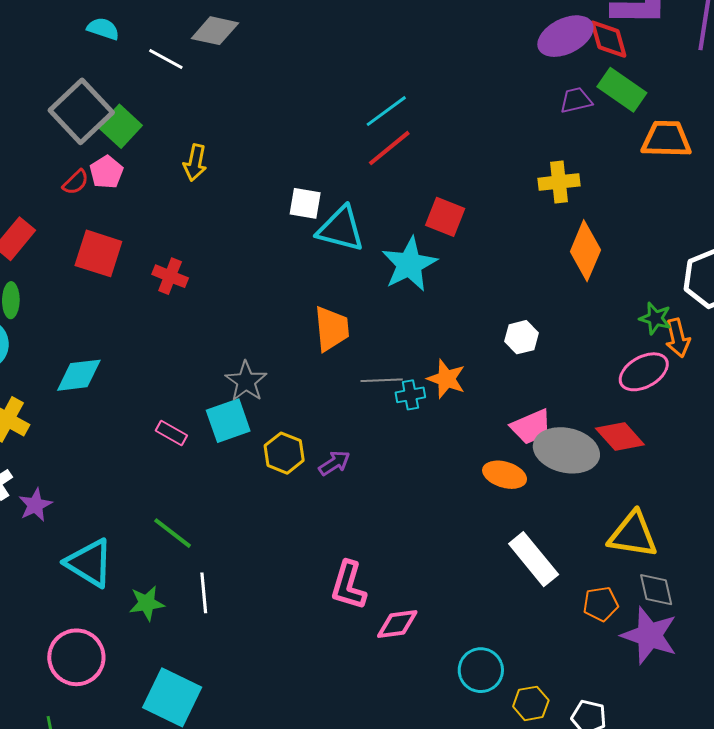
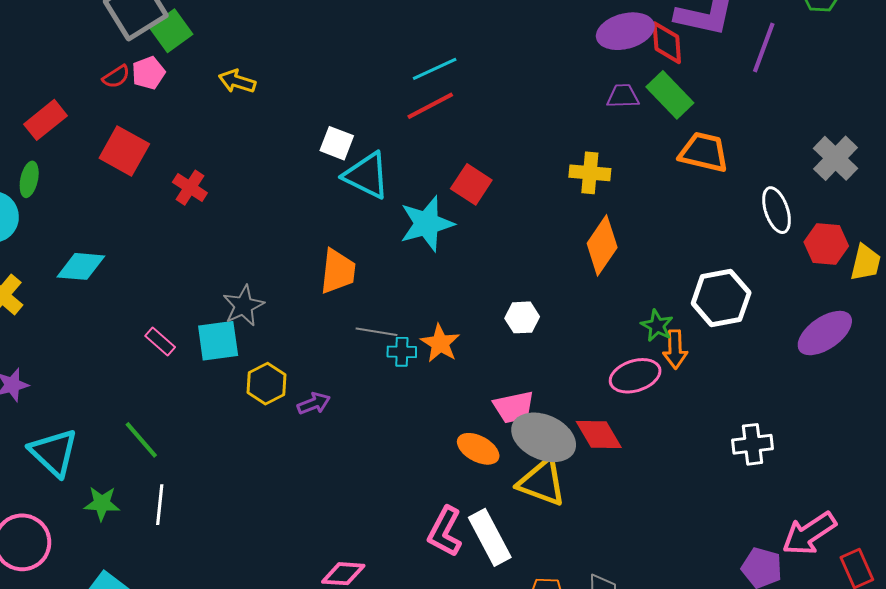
yellow arrow: (195, 163) -> (237, 81), turned 84
yellow triangle: (633, 535) -> (542, 482), moved
pink L-shape: (348, 585) -> (445, 532), moved

